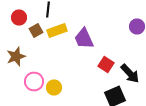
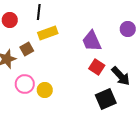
brown square: (36, 30) -> (27, 49), moved
purple trapezoid: (84, 38) -> (92, 41), moved

